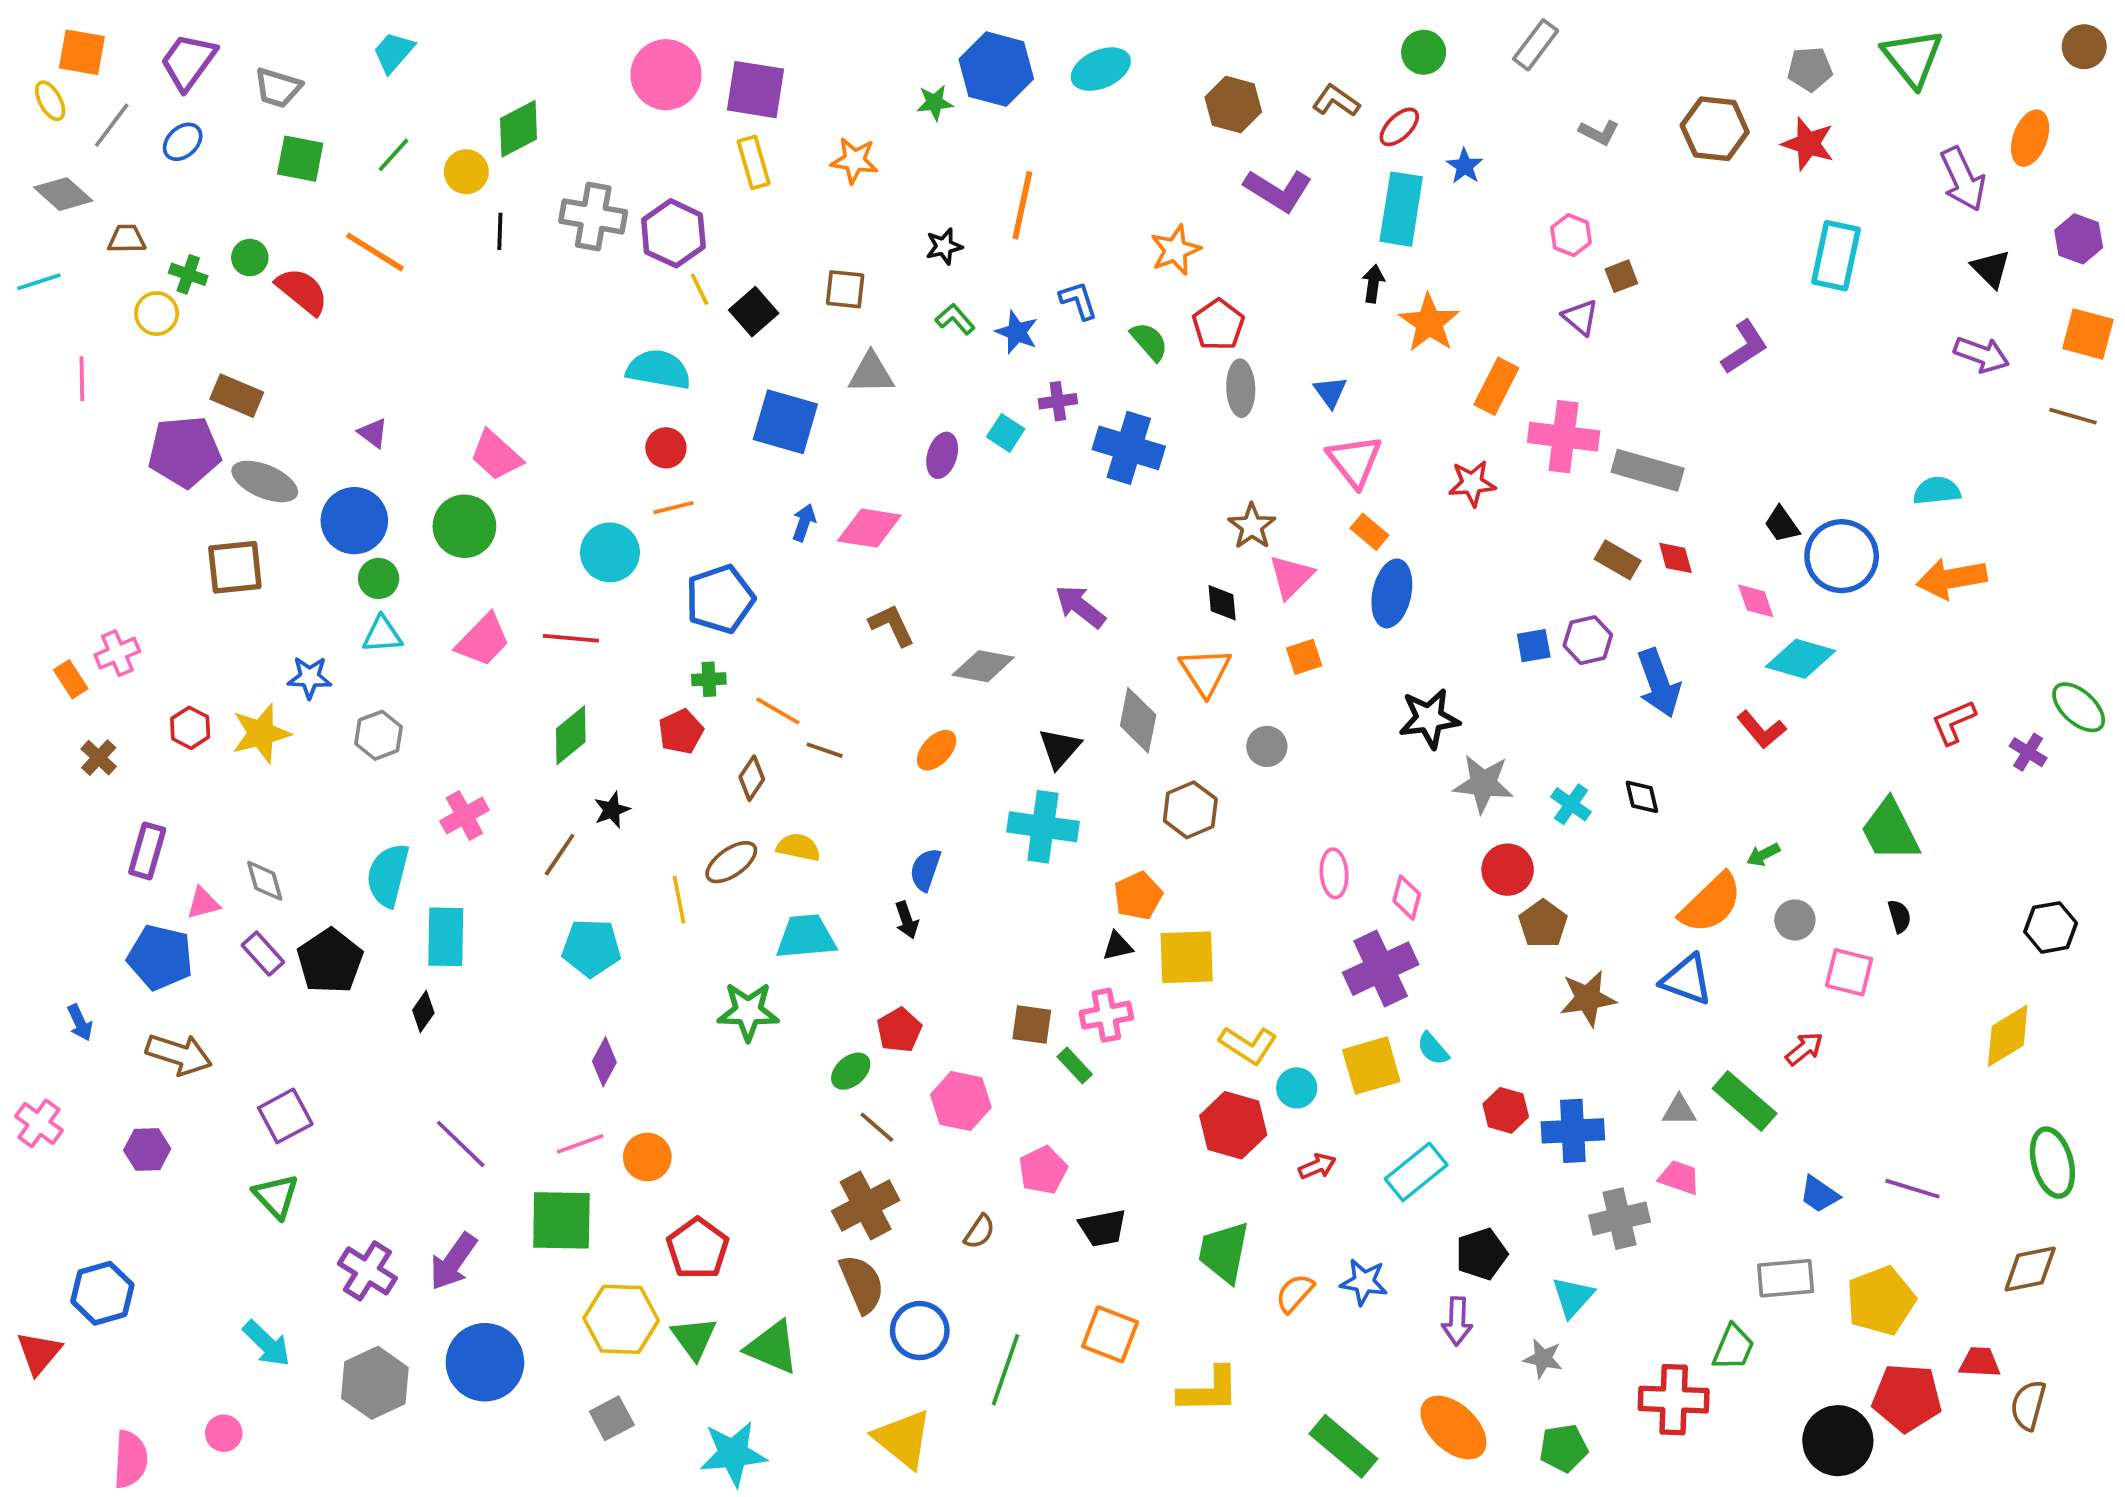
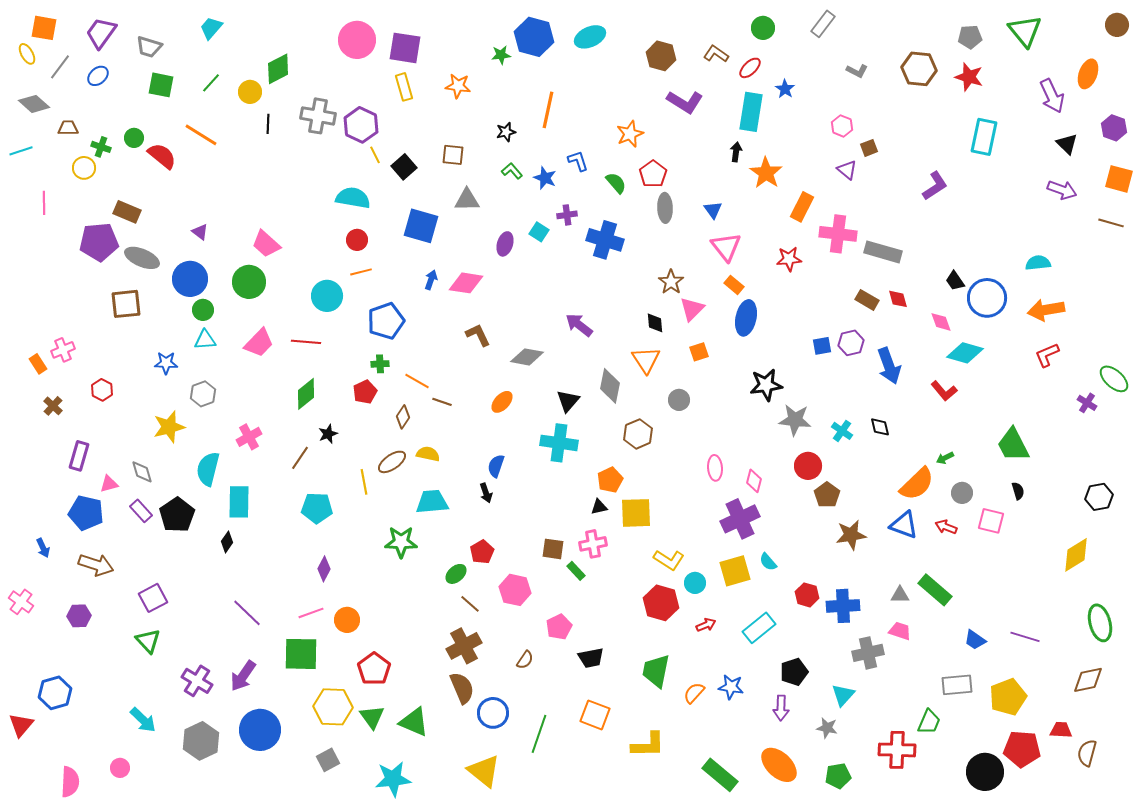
red L-shape: (1954, 722) -> (1047, 355), moved
yellow star: (261, 733) -> (169, 427), moved
red arrow: (1804, 1049) -> (946, 527), moved, turned -120

